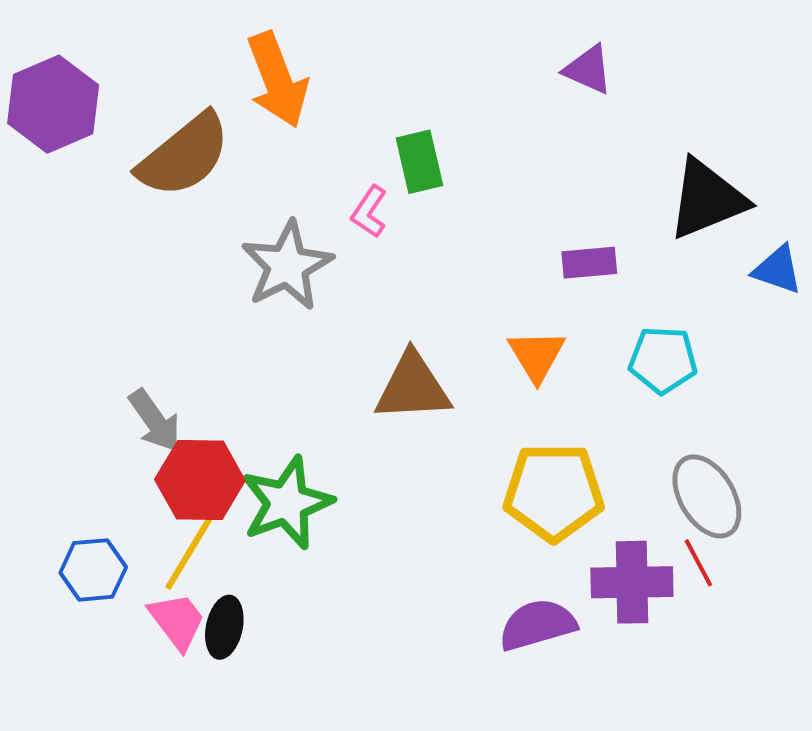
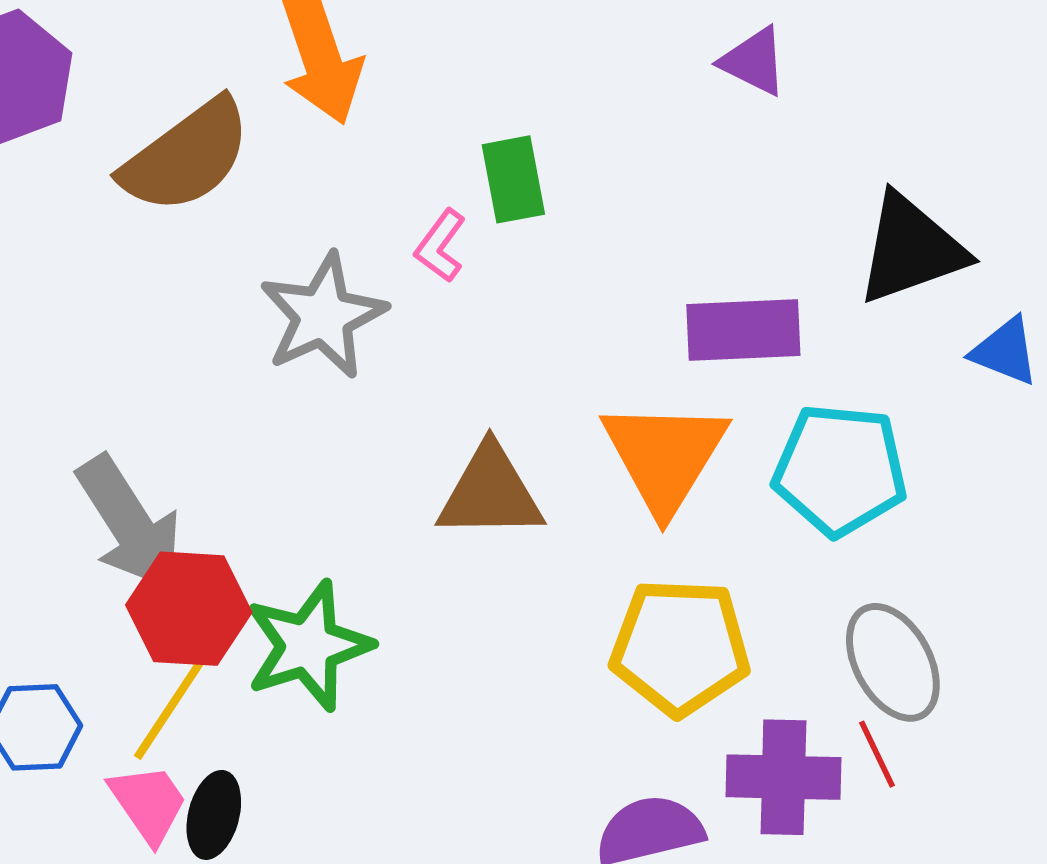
purple rectangle: (589, 263) -> (743, 330), size x1.5
orange triangle: (537, 356) -> (665, 456), size x1.6
cyan pentagon: (663, 360) -> (840, 470), size x1.4
gray arrow: (155, 421) -> (130, 523), size x1.5

